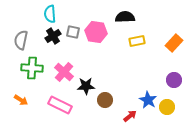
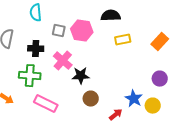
black cross: (53, 36) -> (36, 49), moved, turned 35
green cross: (32, 68) -> (30, 76), moved
pink cross: (64, 72) -> (63, 61), moved
black star: (86, 86) -> (81, 76), moved

